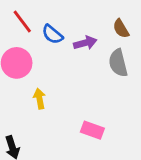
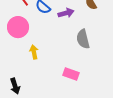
gray semicircle: (118, 63) -> (83, 39), moved

